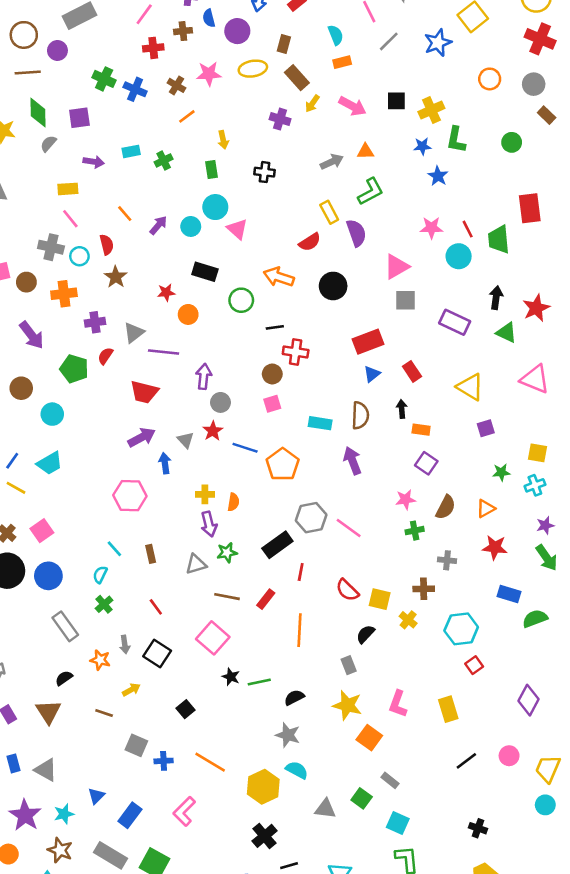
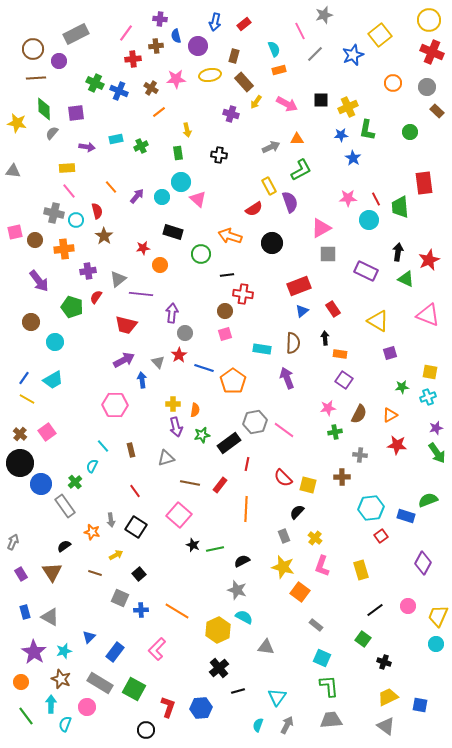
green star: (227, 553) -> (202, 435), moved
blue circle: (48, 576) -> (41, 484), moved
blue rectangle: (509, 594) -> (406, 516), moved
green cross: (104, 604) -> (75, 482), moved
yellow cross: (408, 620) -> (315, 538), moved
black square: (186, 709) -> (139, 574), moved
green square: (362, 798) -> (363, 639), moved

